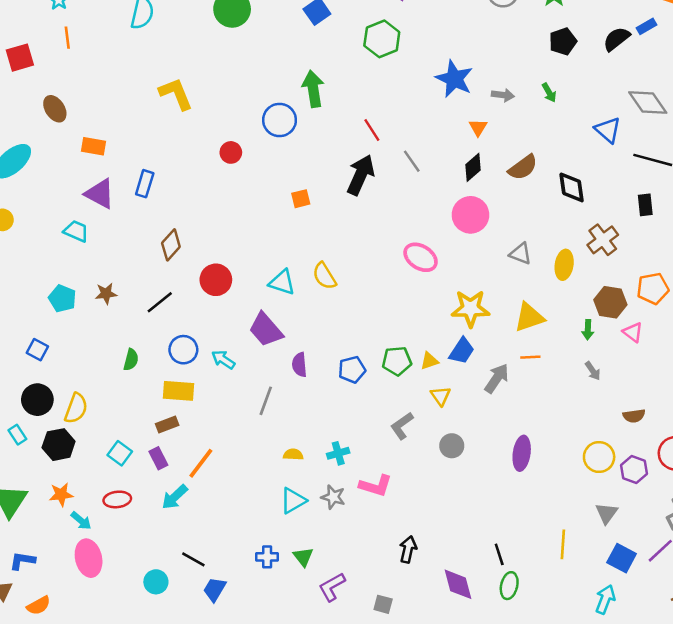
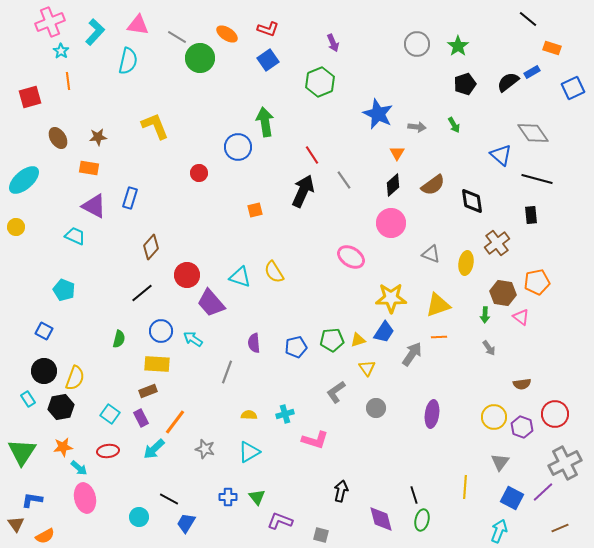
brown star: (106, 294) -> (98, 137), moved
purple trapezoid: (266, 330) -> (211, 303), moved
gray star: (333, 497) -> (205, 449), moved
purple L-shape: (332, 587) -> (280, 521), turned 50

